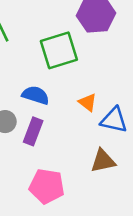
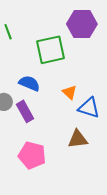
purple rectangle: (33, 131) -> (25, 111), turned -55

